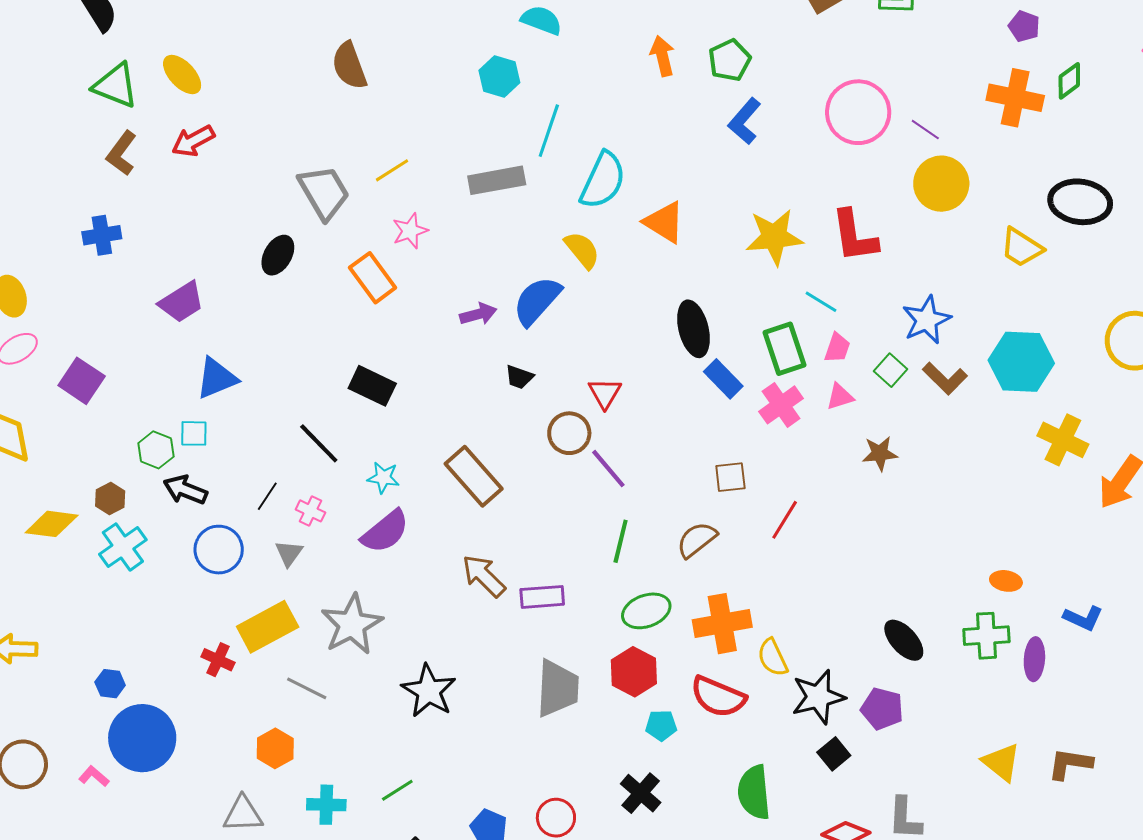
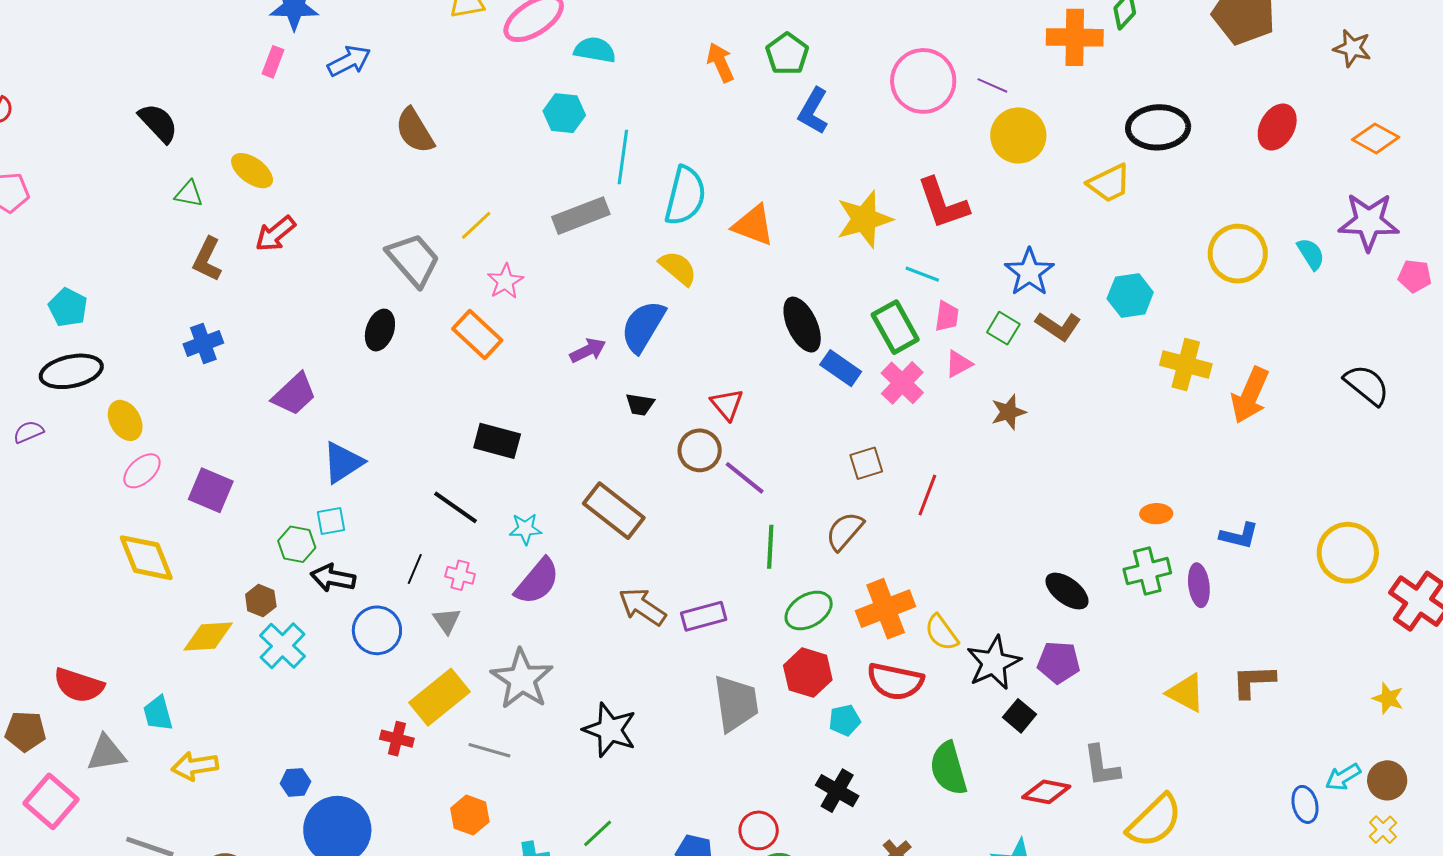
green triangle: (116, 86) -> (189, 194), size x0.6
yellow trapezoid: (1022, 247) -> (1109, 183), turned -48
cyan hexagon: (1021, 362) -> (1130, 296), size x0.7

